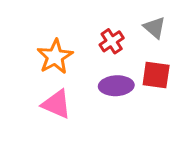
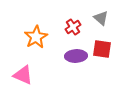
pink triangle: (57, 104) -> (23, 75), moved

